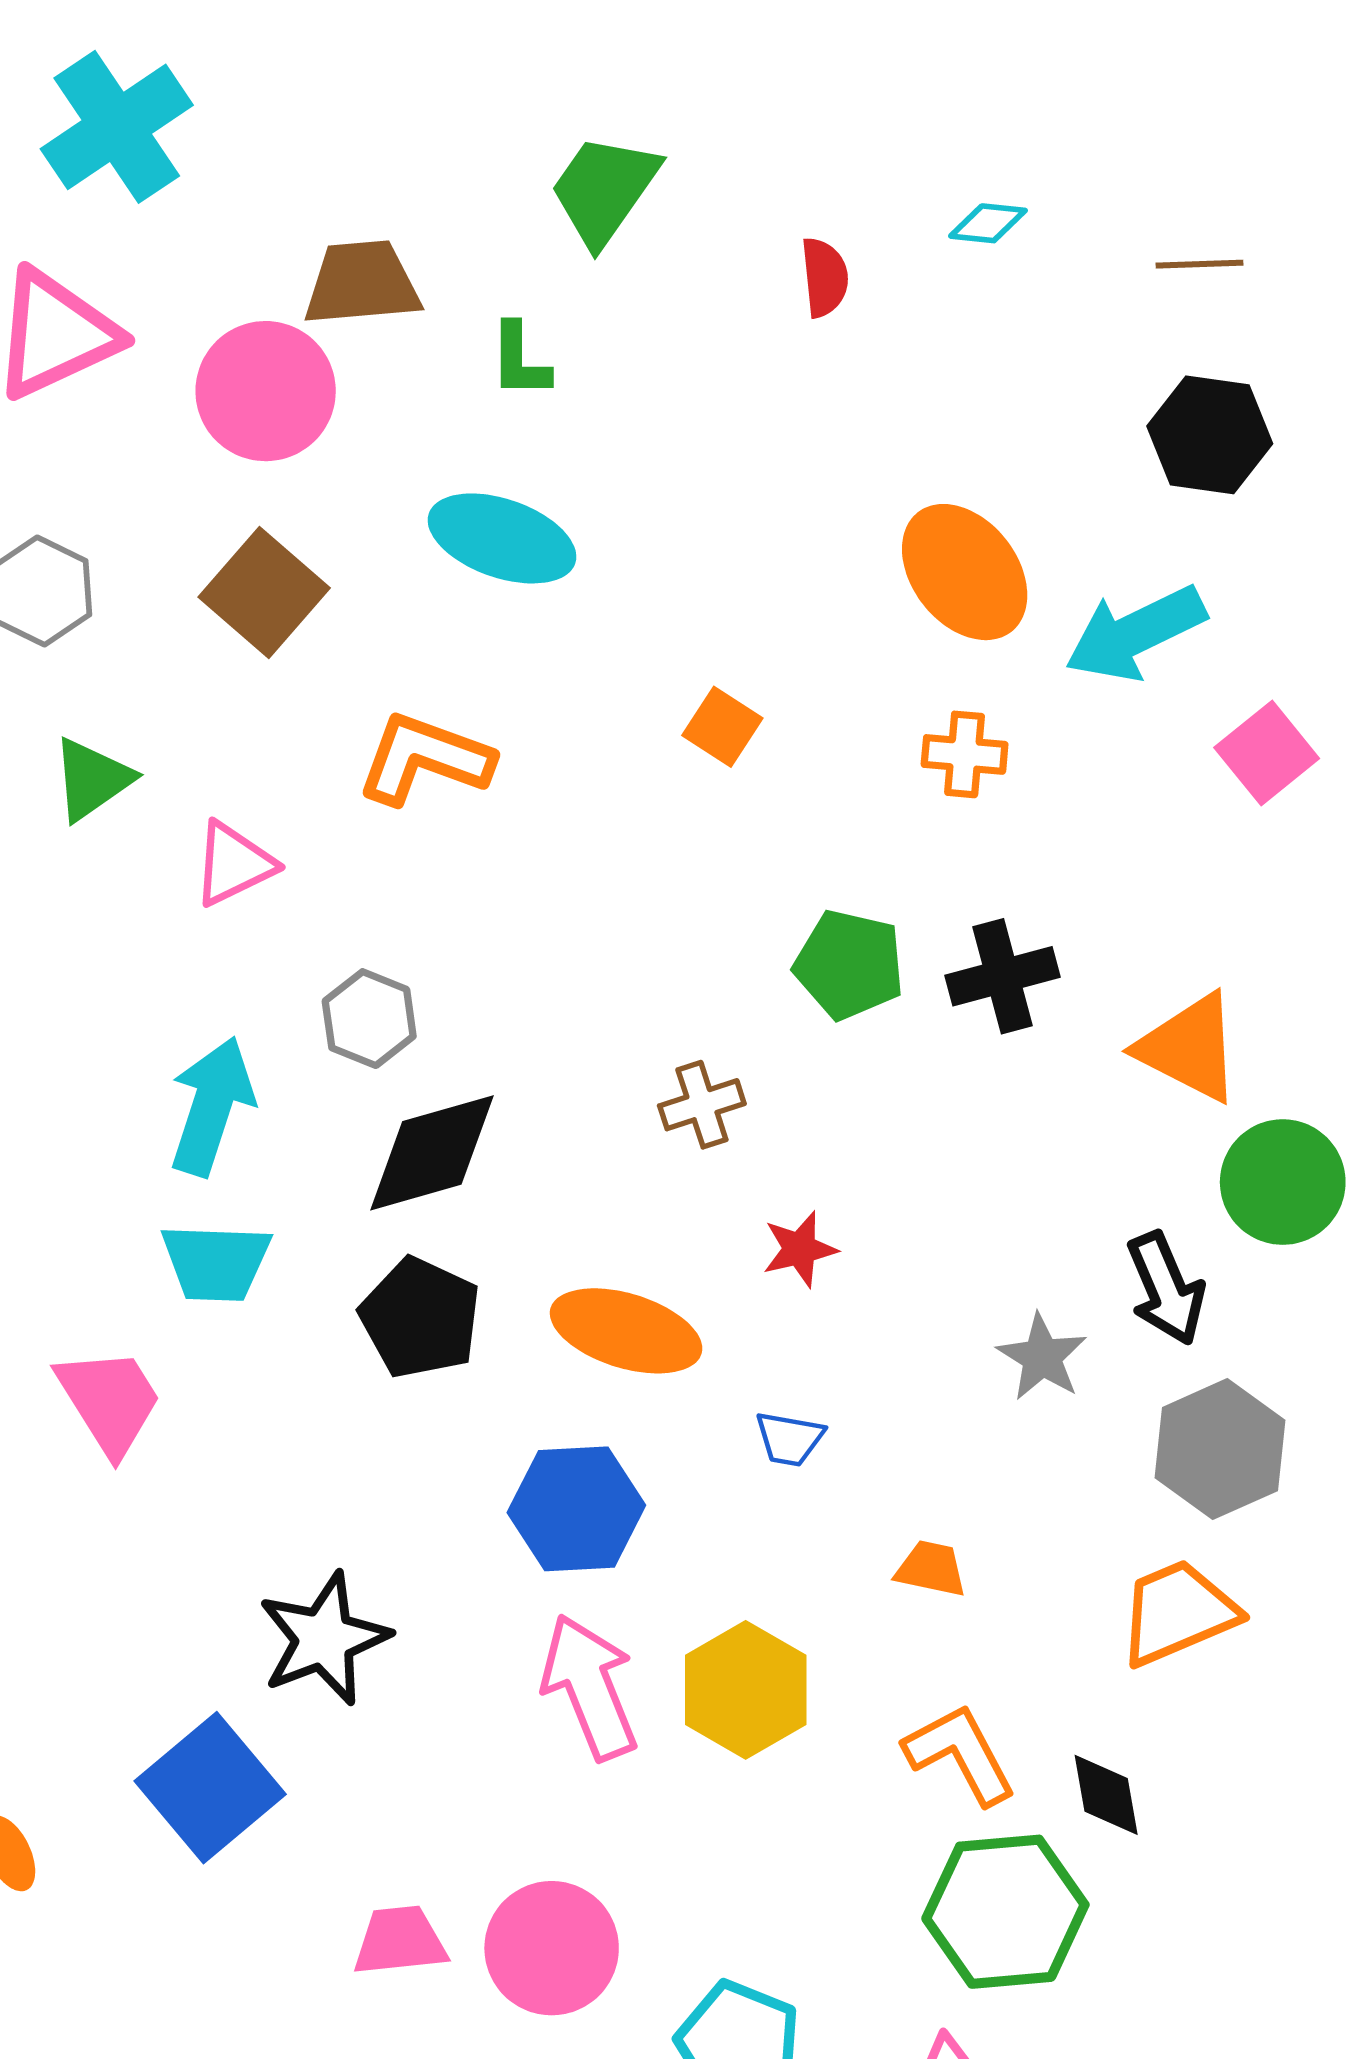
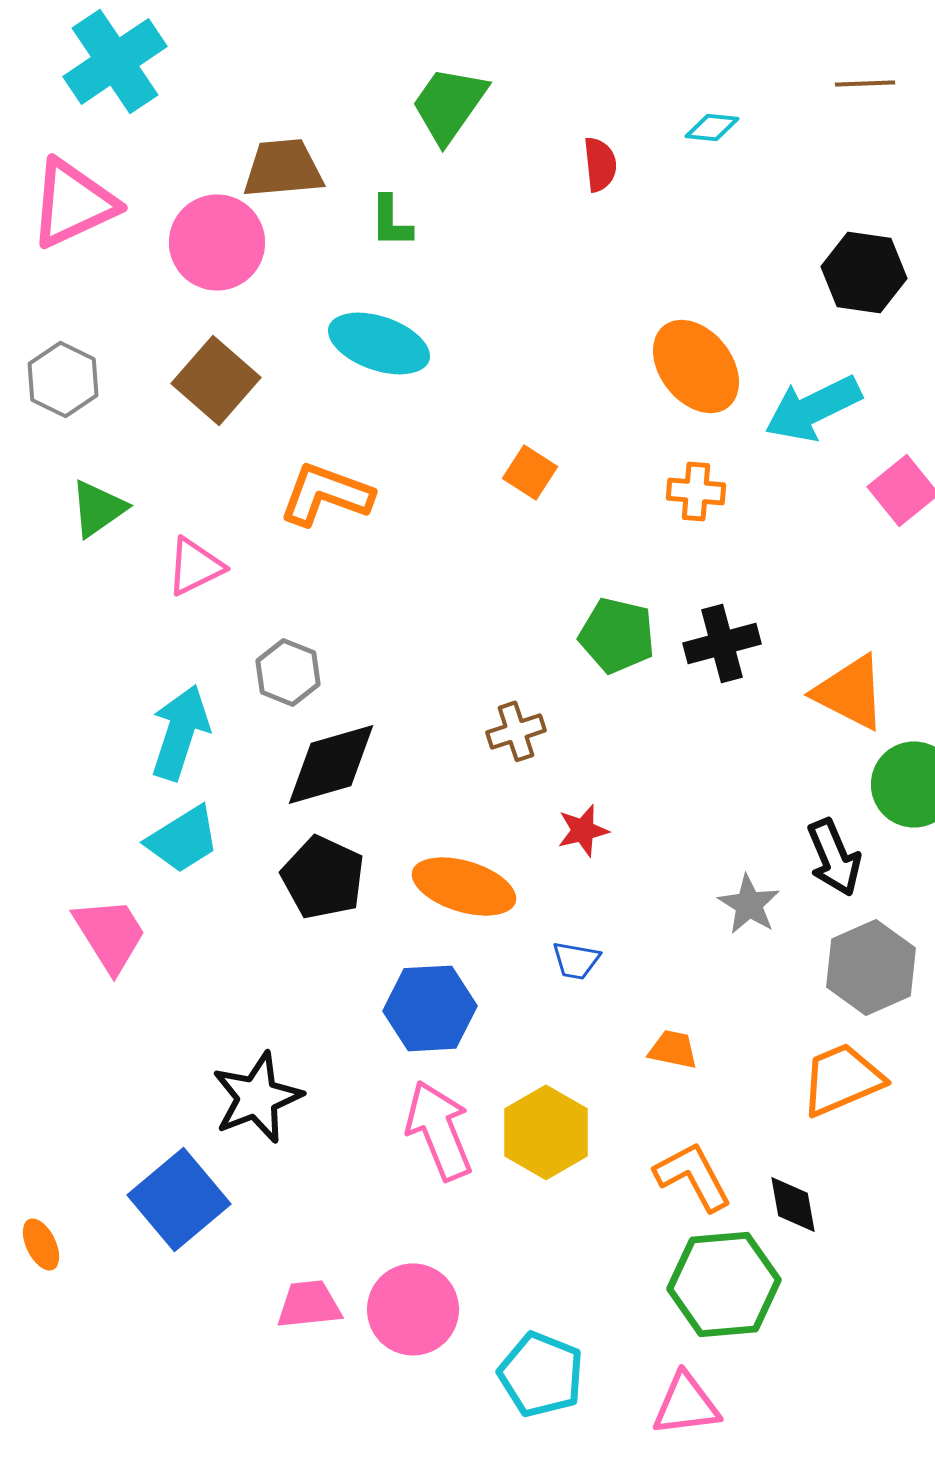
brown line: (1200, 264) -> (865, 83), moved
cyan trapezoid: (216, 1262) -> (183, 839), turned -34

